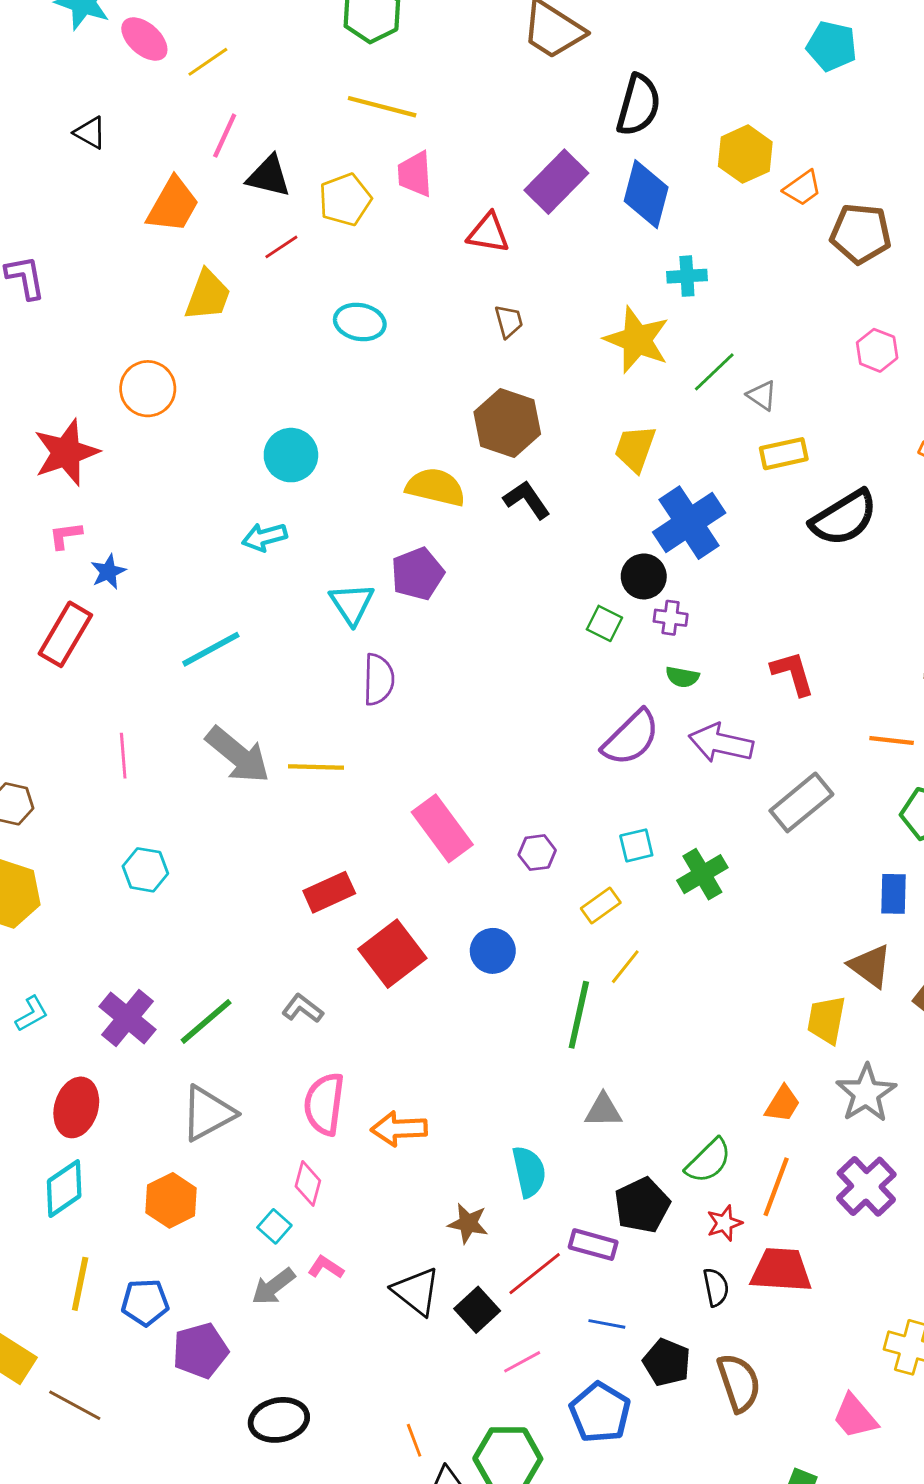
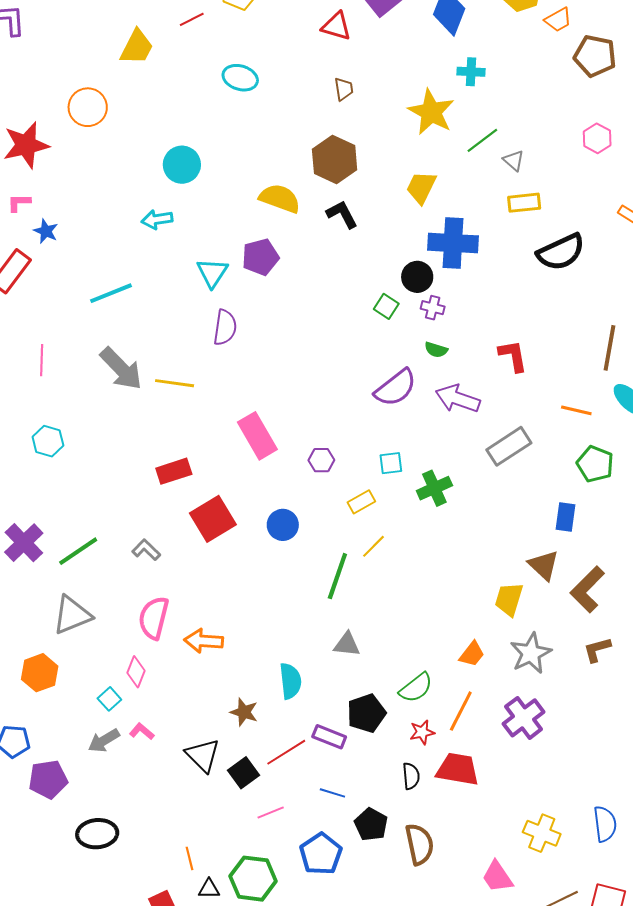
blue cross: (689, 523) -> (453, 243), turned 30
blue star: (108, 572) -> (46, 231), turned -30

